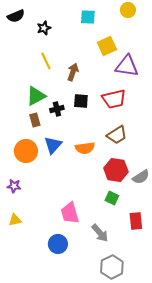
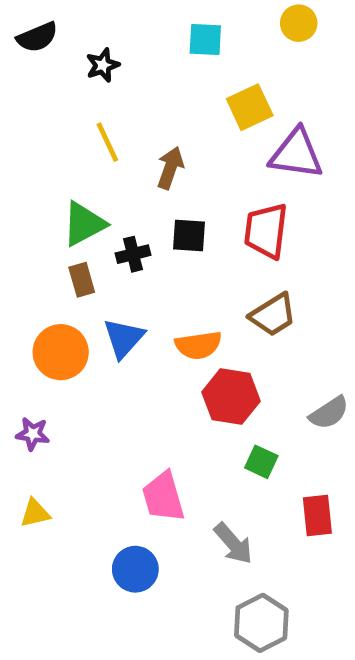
red trapezoid: (114, 99) -> (266, 231), turned 110
red hexagon: (116, 170) -> (231, 397), moved

